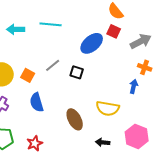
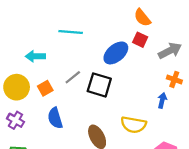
cyan arrow: (16, 29) -> (35, 56), moved
black square: (77, 72) -> (99, 85), size x1.6
orange square: (28, 75) -> (45, 88), turned 32

